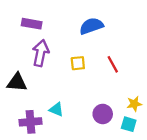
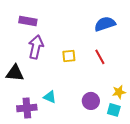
blue semicircle: (91, 26) -> (105, 24), moved

